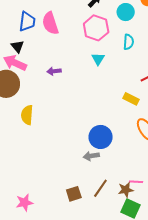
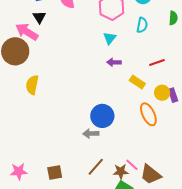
black triangle: (17, 47) -> (39, 17), moved
purple arrow: (54, 71) -> (114, 62), moved
pink line: (136, 182) -> (132, 165), turned 32
brown square: (74, 194) -> (55, 173), moved

